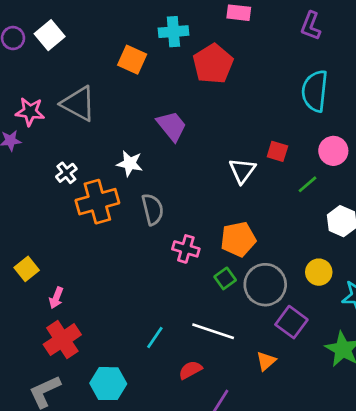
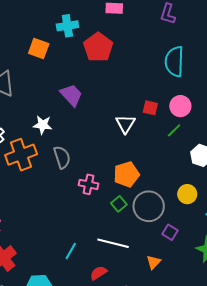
pink circle: (333, 151) -> (180, 106), moved
purple square: (291, 322) -> (170, 232), size x0.7

